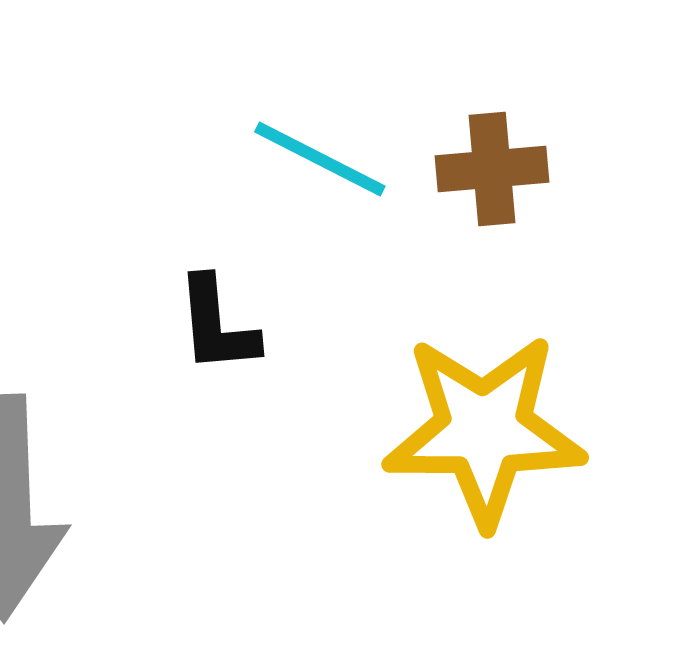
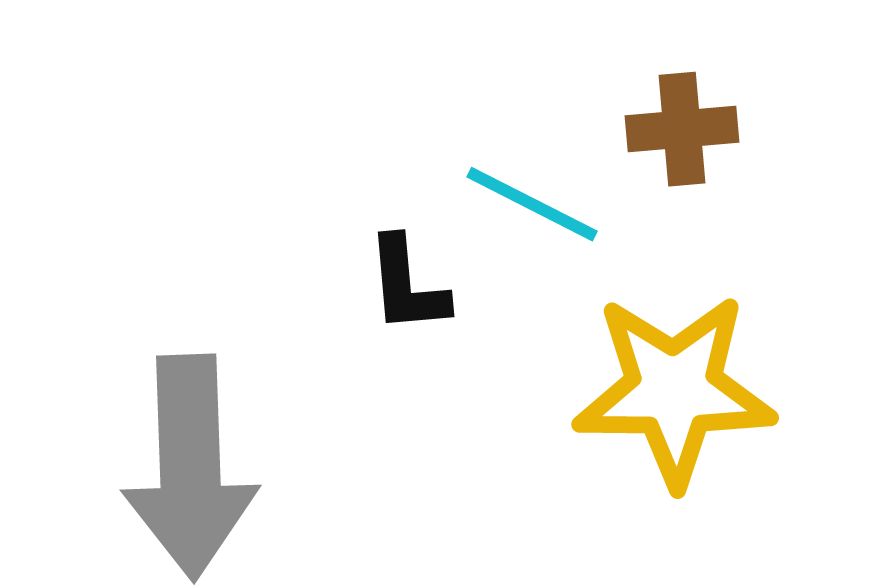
cyan line: (320, 159) -> (532, 204), moved

